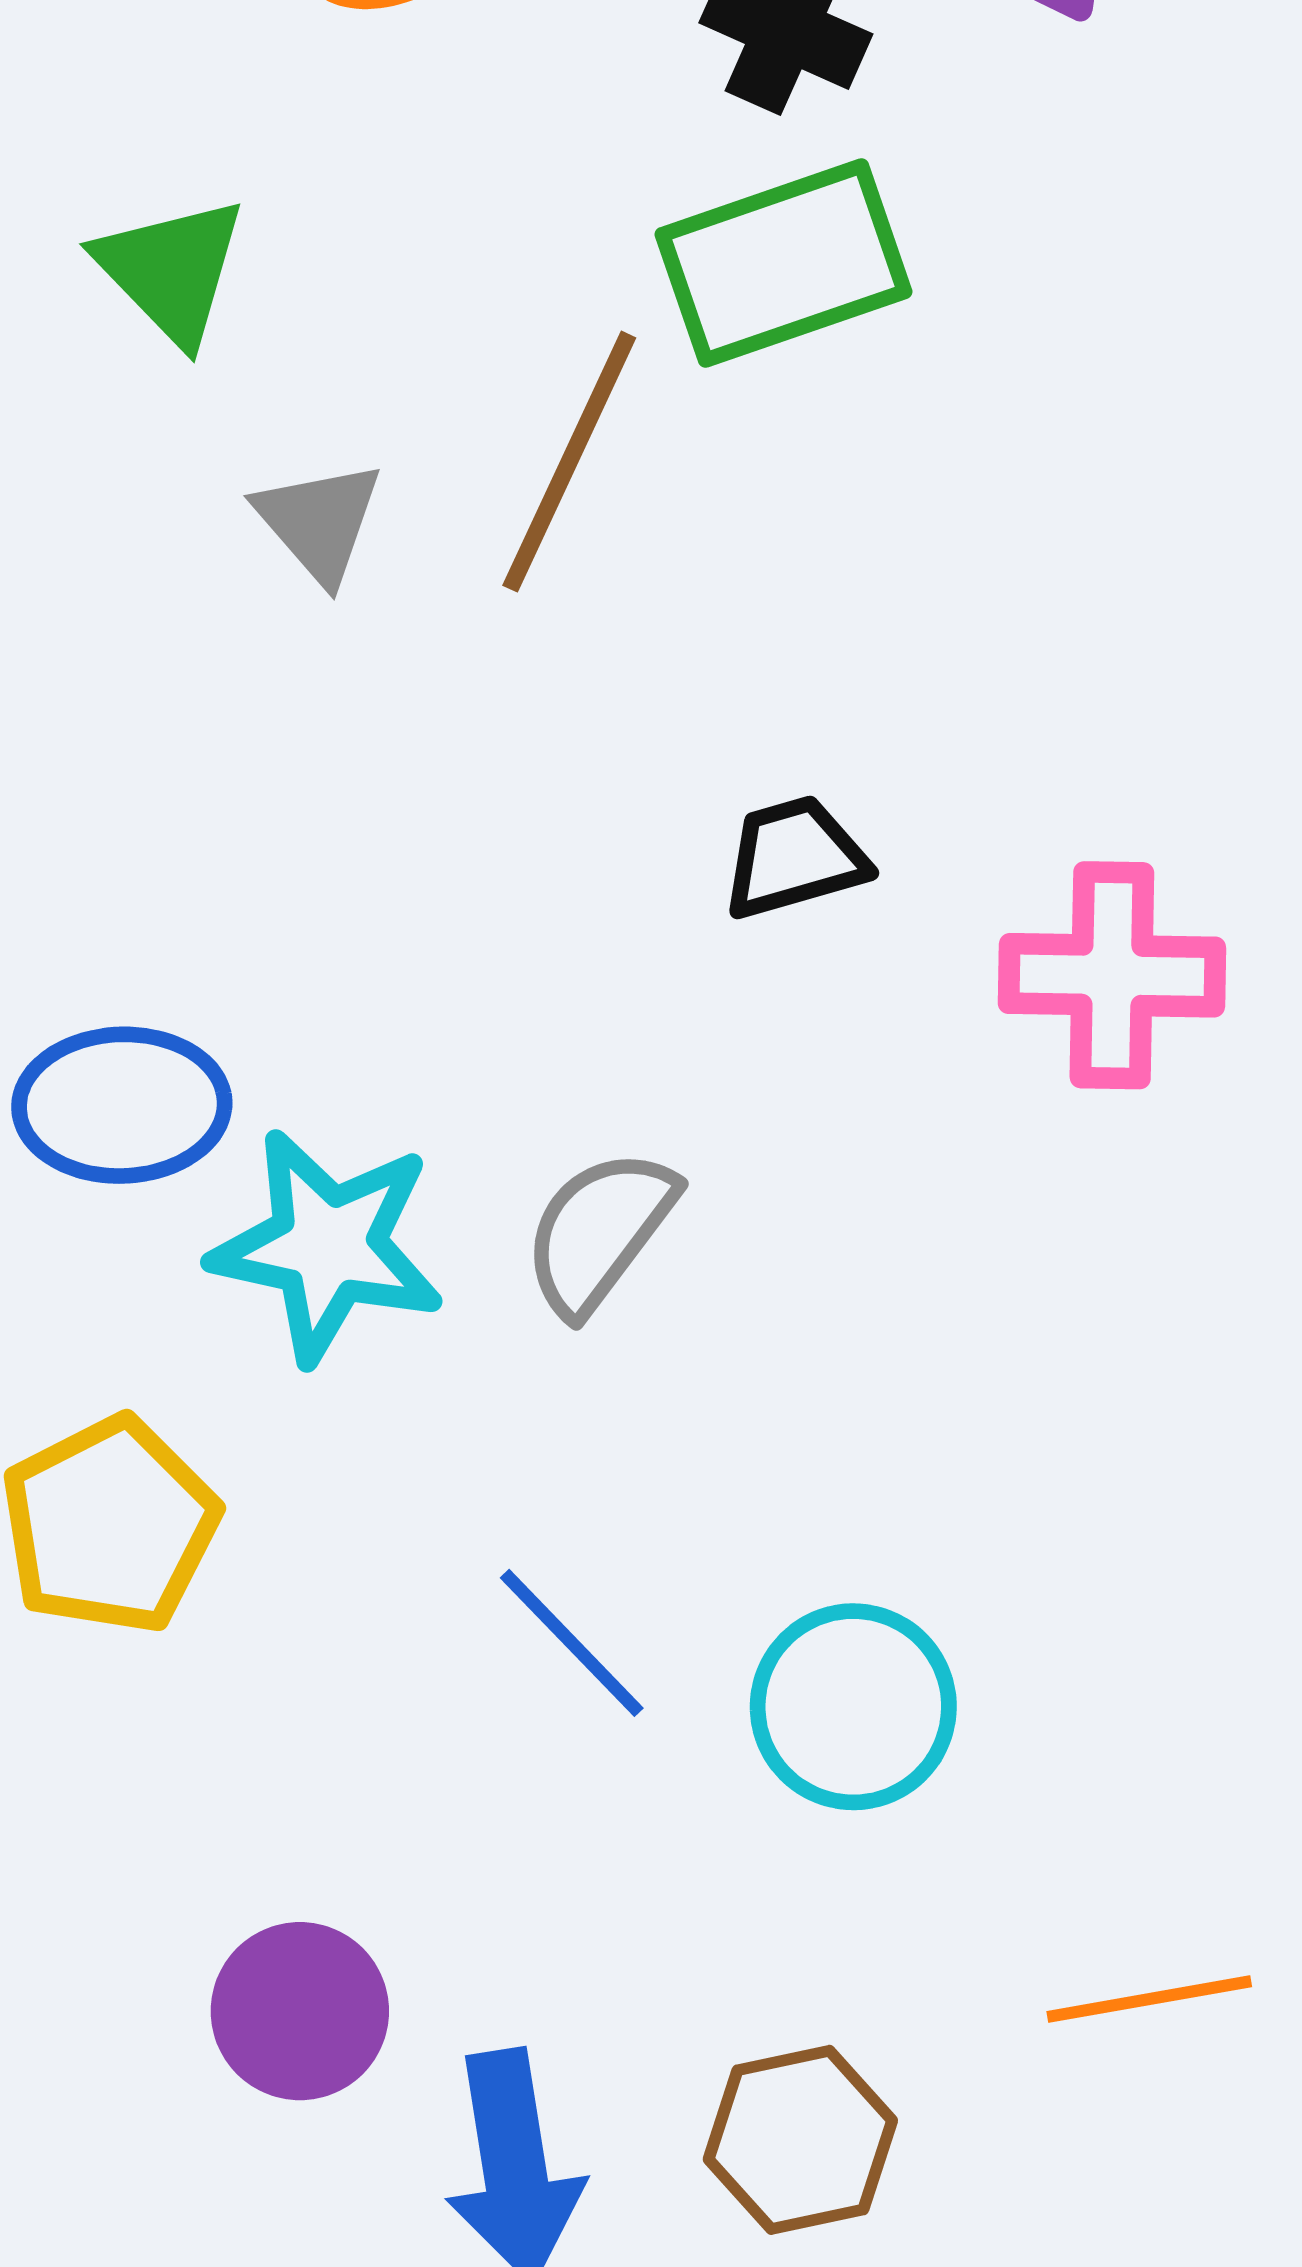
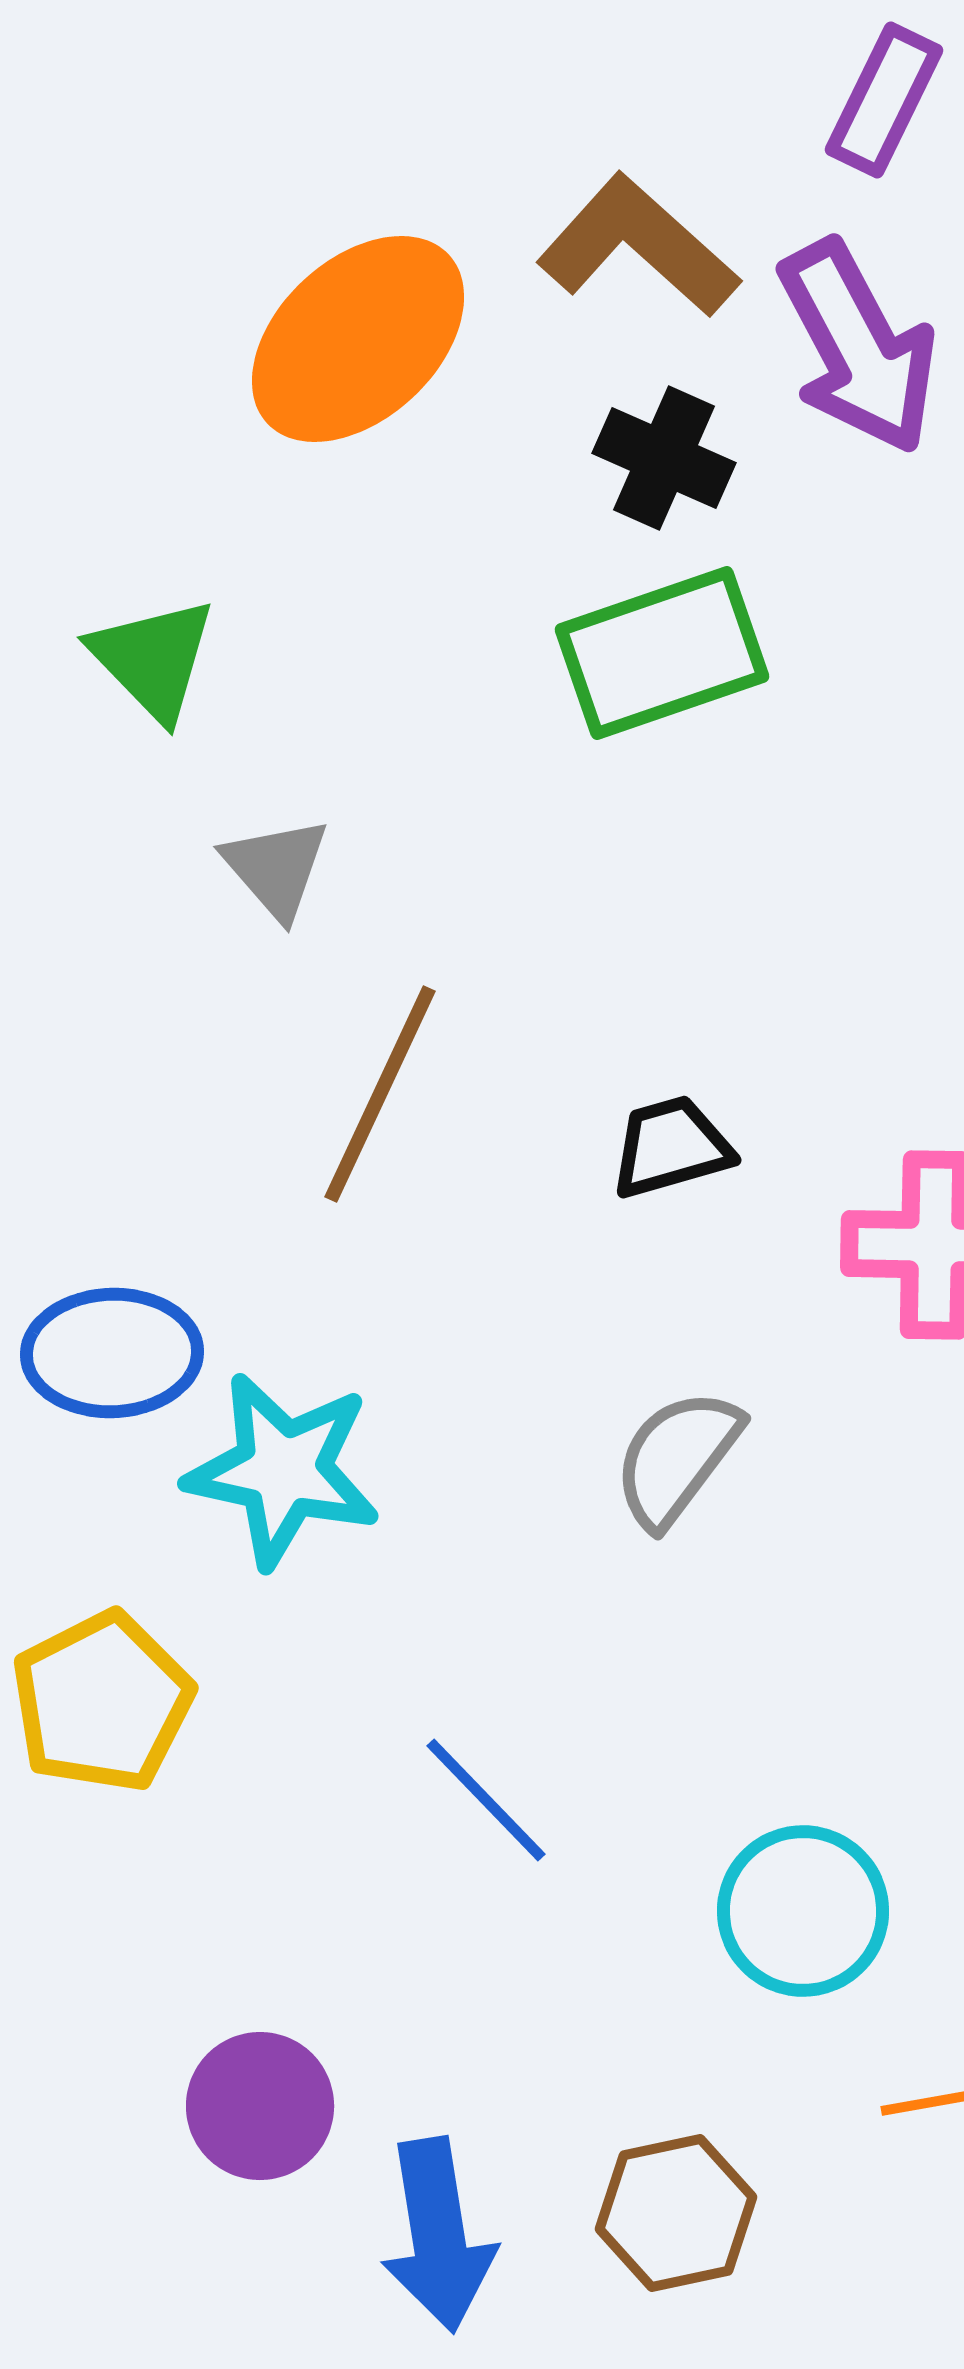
brown line: (569, 462) -> (380, 1094), moved
gray semicircle: (599, 1232) -> (677, 1458), moved
cyan circle: (853, 1707) -> (803, 1911), moved

